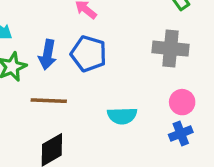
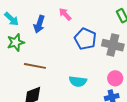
blue pentagon: (89, 54) -> (85, 39), moved
blue arrow: (48, 55) -> (39, 24), moved

